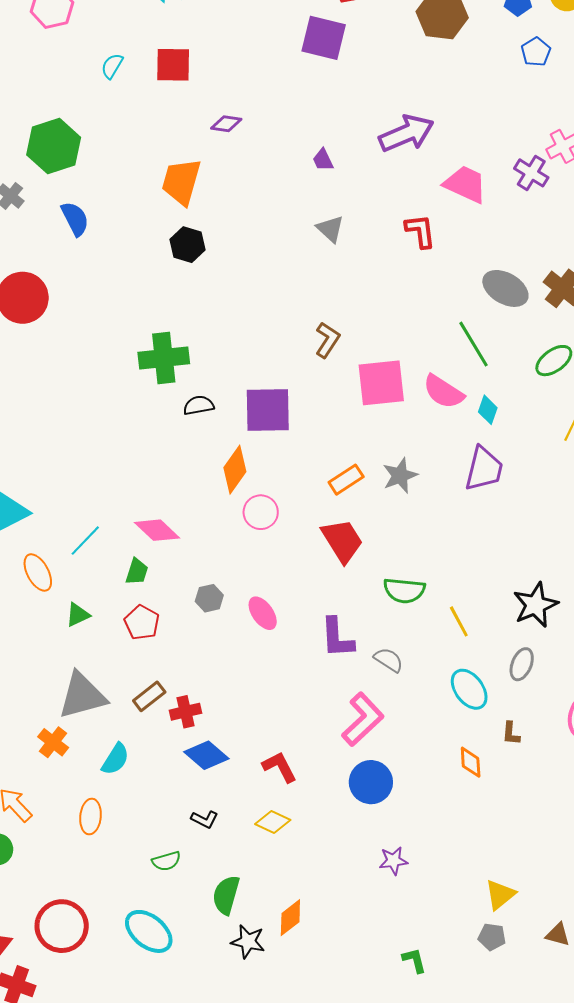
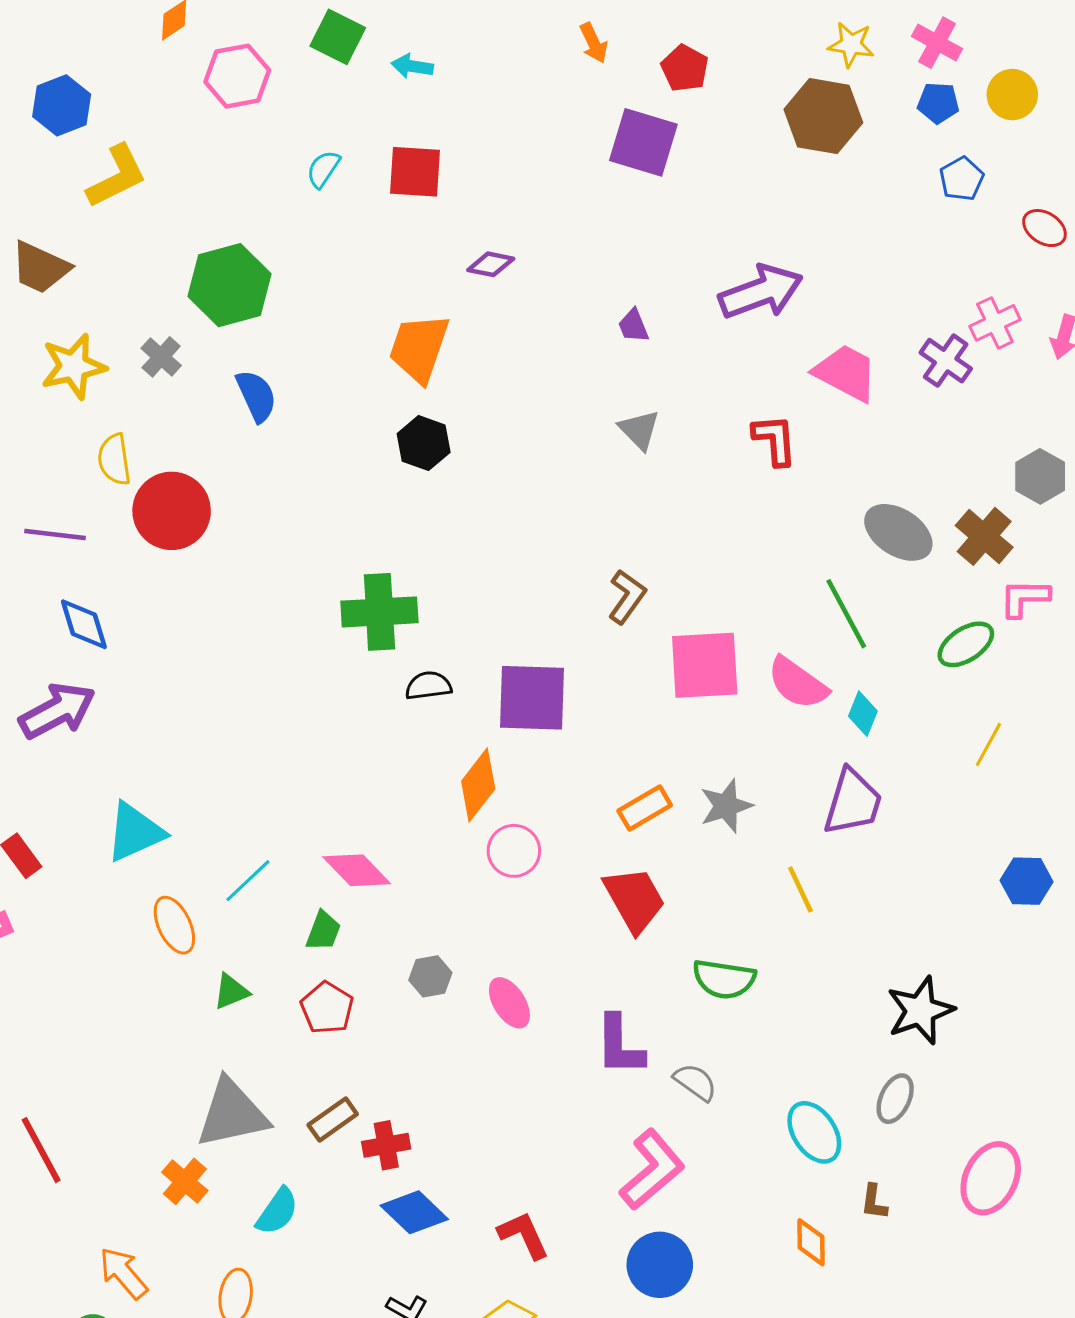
yellow line: (459, 621) -> (800, 889), moved

